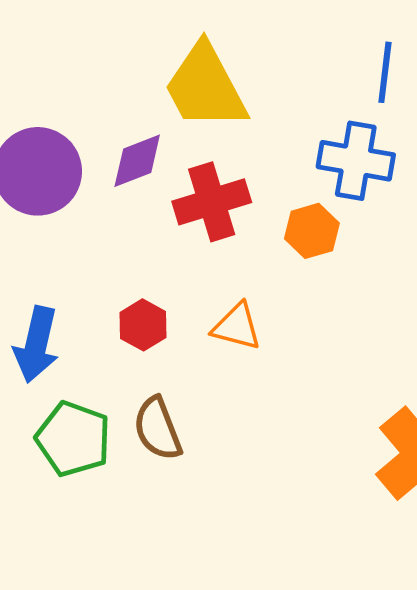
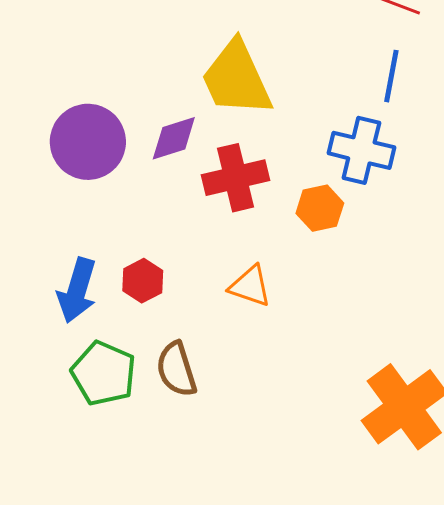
red hexagon: (143, 325) -> (143, 281), moved

